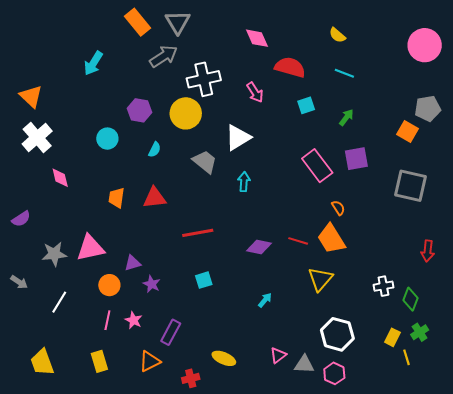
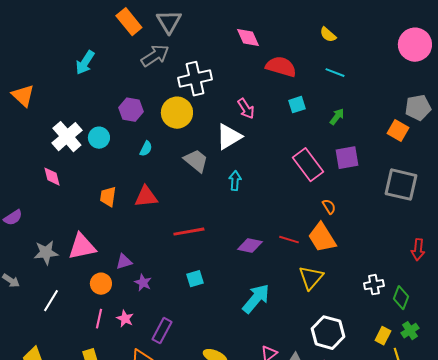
pink arrow: (255, 92) -> (246, 109), moved
white cross: (37, 138) -> (67, 137), moved
cyan arrow: (265, 300) -> (256, 299), size x2.0

